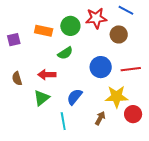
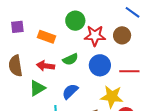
red star: (96, 18) -> (95, 36), moved
orange rectangle: (44, 31) -> (47, 37), moved
green semicircle: (65, 53) -> (70, 59), moved
brown semicircle: (17, 79) -> (15, 66), size x1.5

